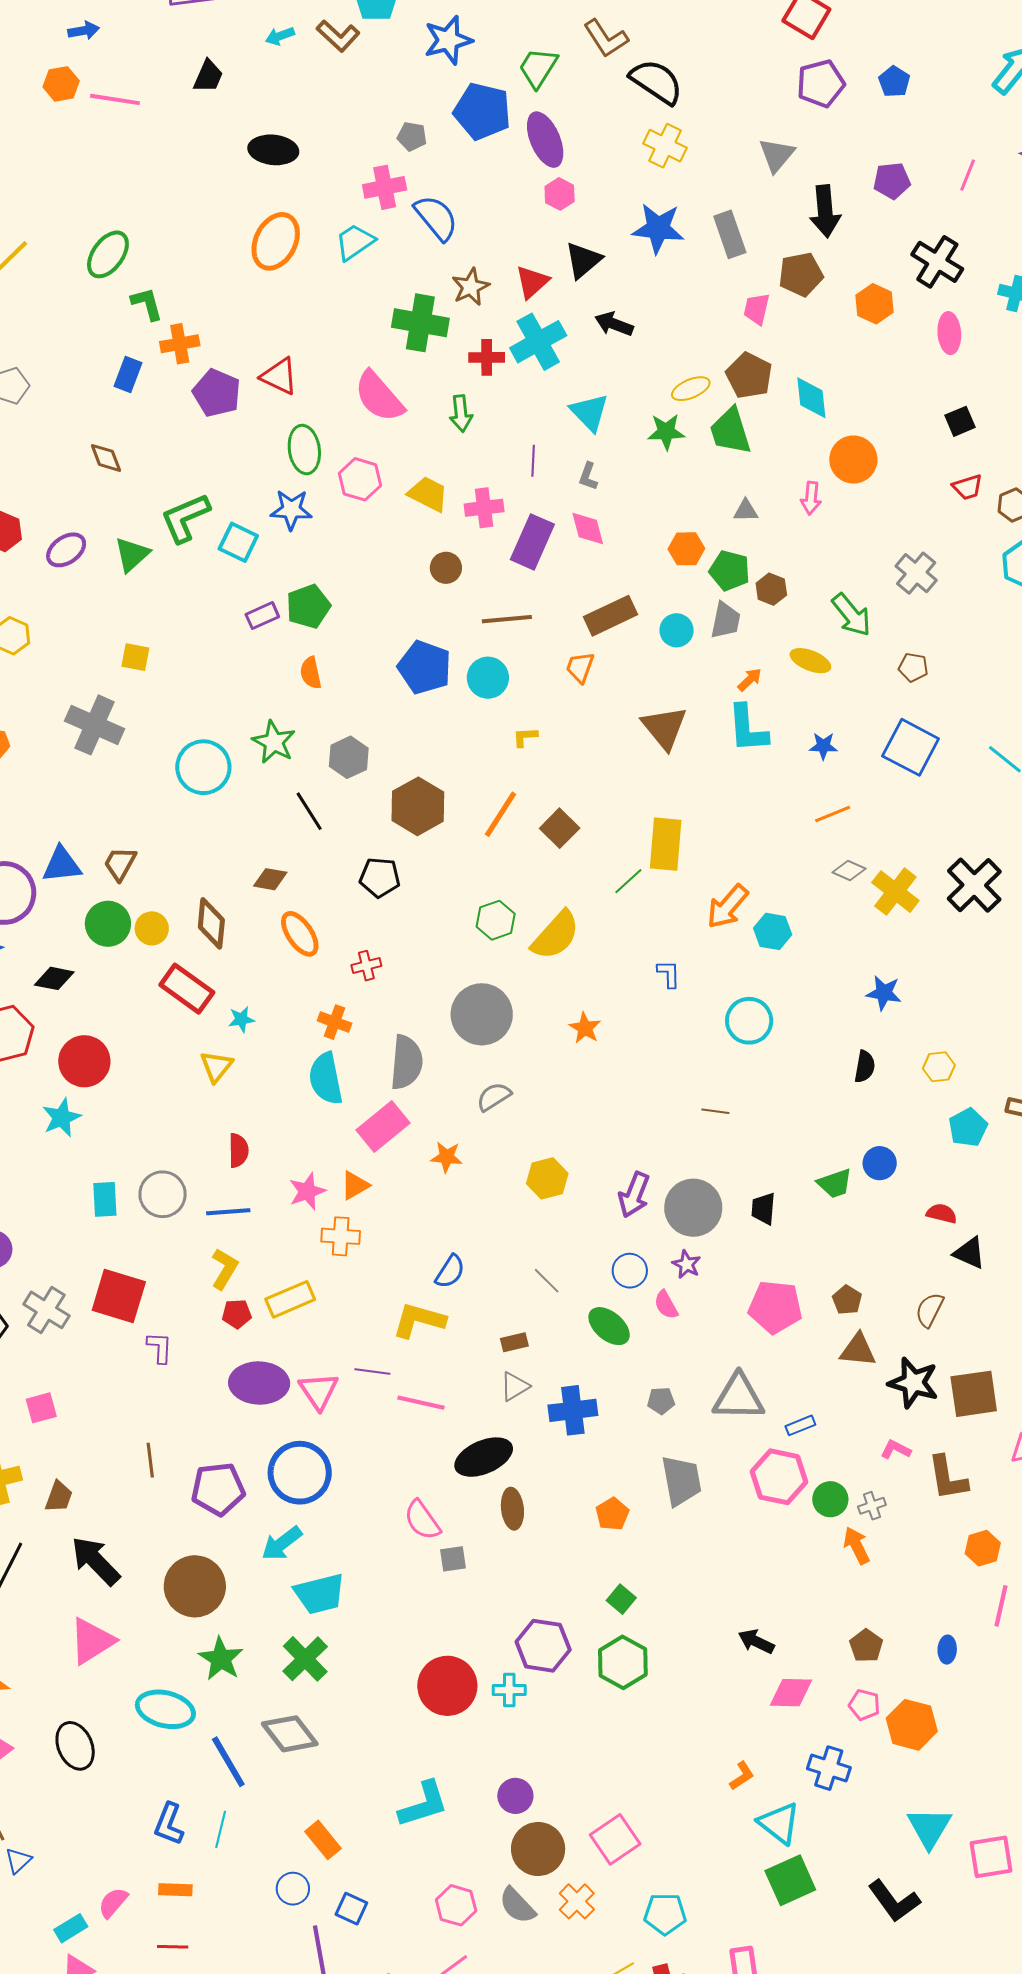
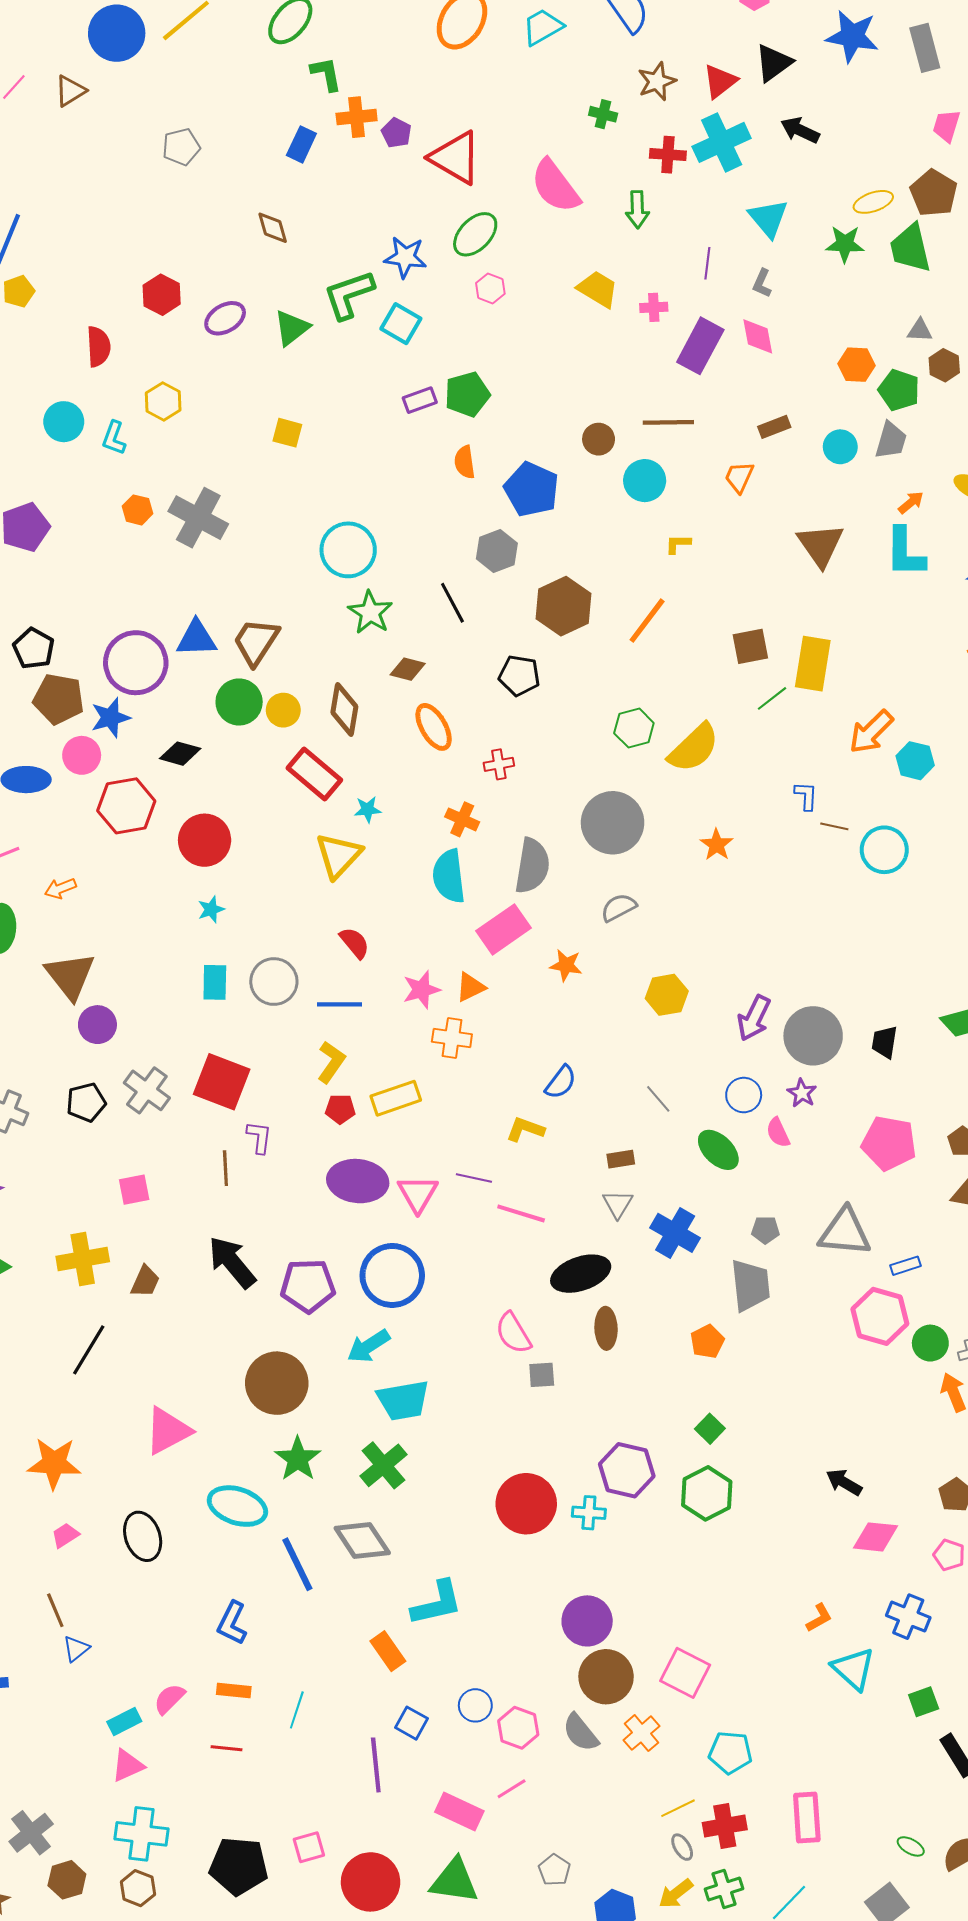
green cross: (420, 323) -> (603, 114), size x0.5
red triangle: (279, 376) -> (455, 158), size x1.4
purple pentagon: (217, 393) -> (396, 133), moved, size x0.6
green ellipse: (304, 450) -> (475, 234), turned 48
pink hexagon: (360, 479) -> (490, 288), moved, size x0.7
pink cross: (484, 508) -> (654, 307), size x0.7
blue star: (291, 510) -> (405, 257), moved
brown circle: (446, 568) -> (599, 439), moved
brown hexagon: (771, 589) -> (944, 365), moved
brown rectangle: (610, 616) -> (774, 427), size x0.6
blue pentagon: (425, 667) -> (532, 489), moved
gray cross: (95, 725) -> (198, 518), moved
green star: (274, 742) -> (370, 612), moved
brown square: (560, 828) -> (750, 646), moved, turned 30
brown trapezoid: (120, 864) -> (256, 642), size x1.4
yellow triangle: (216, 1066) -> (339, 855), size x1.4
brown line: (715, 1111) -> (834, 826), moved
cyan star: (62, 1118) -> (211, 909), moved, size x0.7
red semicircle: (238, 1150) -> (355, 943), turned -44
yellow L-shape: (419, 1320) -> (525, 1129), size x0.7
gray triangle: (515, 1386) -> (618, 1204), turned -32
blue cross: (573, 1410) -> (675, 1233), turned 33
brown line: (150, 1460) -> (225, 1168), moved
gray trapezoid: (681, 1481) -> (750, 1285), moved
black arrow: (96, 1561) -> (232, 1262), moved
purple circle: (515, 1796) -> (587, 1621), size x1.4
cyan L-shape: (423, 1804) -> (437, 1603), moved
cyan line: (221, 1829) -> (297, 1710), moved
pink square: (615, 1839) -> (685, 1673), turned -33
green square: (790, 1880) -> (924, 1702), moved, size x0.6
blue circle: (293, 1889) -> (475, 1705), moved

